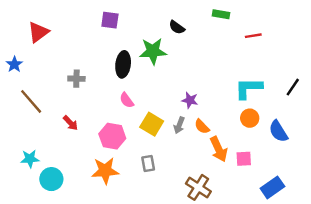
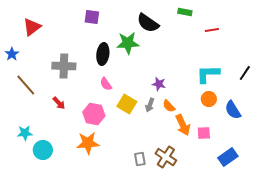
black semicircle: (177, 27) -> (148, 23), size x1.6
gray cross: (76, 79) -> (64, 66), size x1.6
gray rectangle: (148, 164) -> (140, 159), moved

